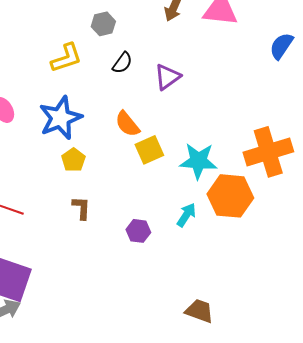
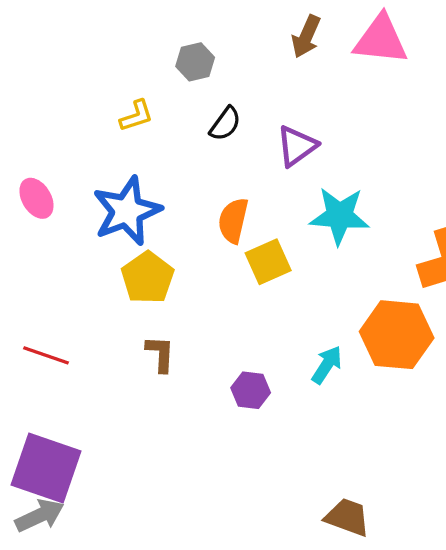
yellow L-shape: (66, 58) -> (136, 116), size x0.7
orange semicircle: (127, 124) -> (233, 221), turned 52
yellow pentagon: (73, 160) -> (148, 278), size x1.4
cyan star: (198, 161) -> (339, 216), moved

